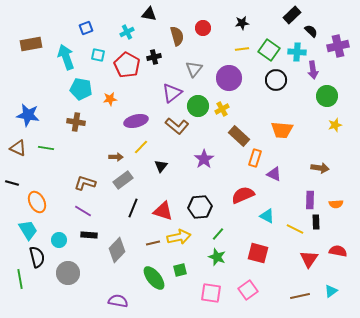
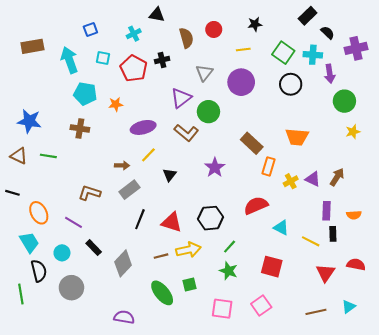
yellow line: (242, 49) -> (243, 49), moved
yellow cross: (222, 109) -> (291, 181), moved
brown arrow: (320, 168) -> (337, 177), turned -66
purple triangle: (274, 174) -> (313, 179), moved
purple line: (83, 211) -> (74, 222), moved
black rectangle: (89, 235) -> (94, 248), turned 42

